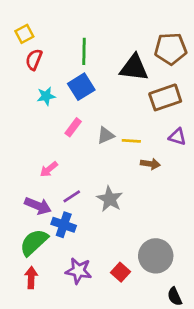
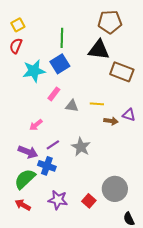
brown pentagon: (171, 49) -> (110, 22), moved
red semicircle: (34, 60) -> (16, 46), moved
cyan star: (46, 96) -> (34, 71), size x1.6
brown rectangle: (165, 97) -> (122, 72), turned 40
gray triangle: (106, 135) -> (72, 106), moved, turned 32
purple triangle: (177, 137) -> (129, 115), moved
red arrow: (31, 278) -> (23, 205), turned -63

